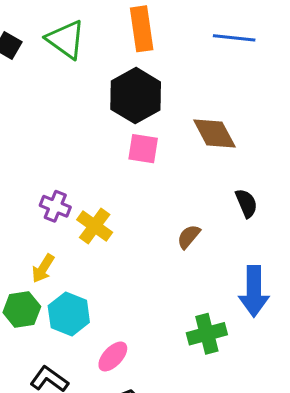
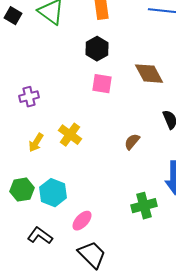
black hexagon: (136, 96) -> (97, 49), size x0.7
purple cross: (55, 206) -> (29, 97), moved, turned -36
yellow arrow: (43, 268) -> (36, 143), moved

